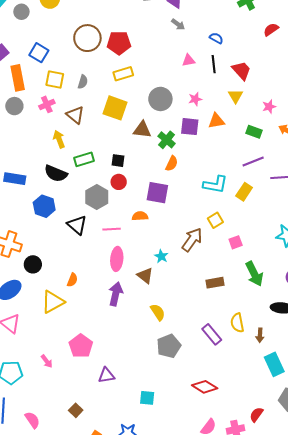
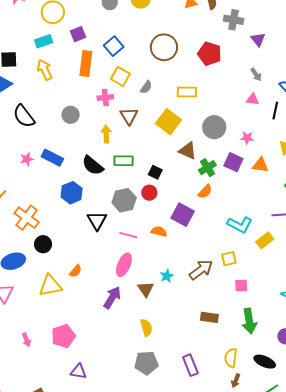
gray arrow: (178, 24) -> (256, 75), moved
red pentagon: (119, 43) -> (210, 54), moved
gray circle: (14, 106) -> (71, 115), moved
yellow semicircle: (237, 323) -> (231, 358), moved

